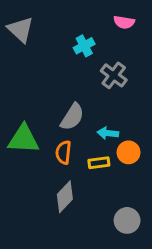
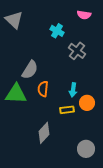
cyan cross: (84, 46) -> (57, 31), turned -32
gray semicircle: (72, 117) -> (30, 70), moved
cyan arrow: (108, 133) -> (73, 90), turned -88
orange semicircle: (63, 152) -> (43, 89), moved

